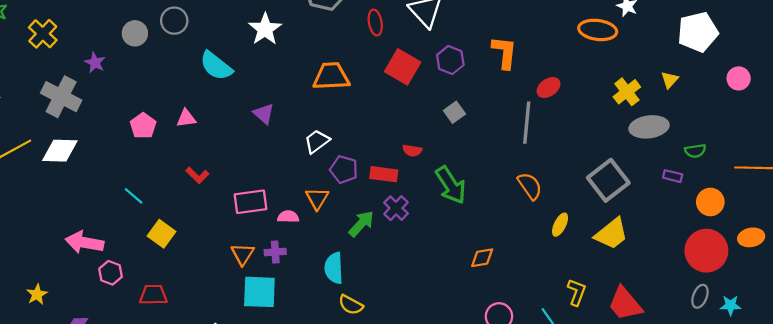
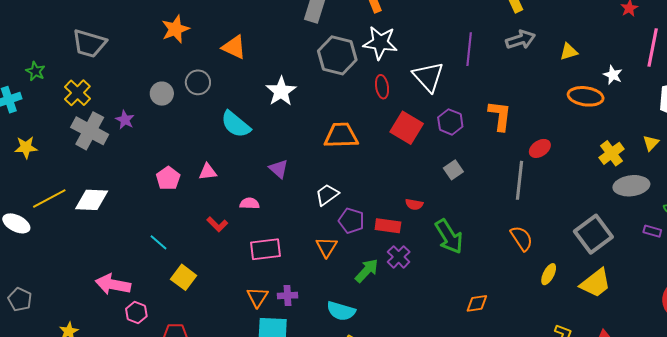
gray cross: (61, 97) -> (90, 131), moved
pink semicircle: (288, 217) -> (250, 203), moved
cyan semicircle: (334, 268) -> (341, 311), turned -72

